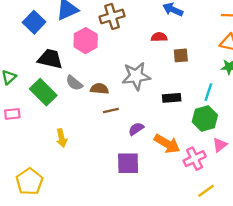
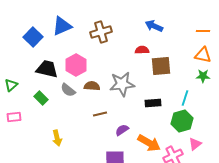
pink hexagon: (86, 41) -> (76, 65), moved
brown square: (181, 55) -> (161, 66), size x1.5
brown semicircle: (99, 89) -> (92, 86), moved
green rectangle: (43, 92) -> (41, 98), size x0.6

